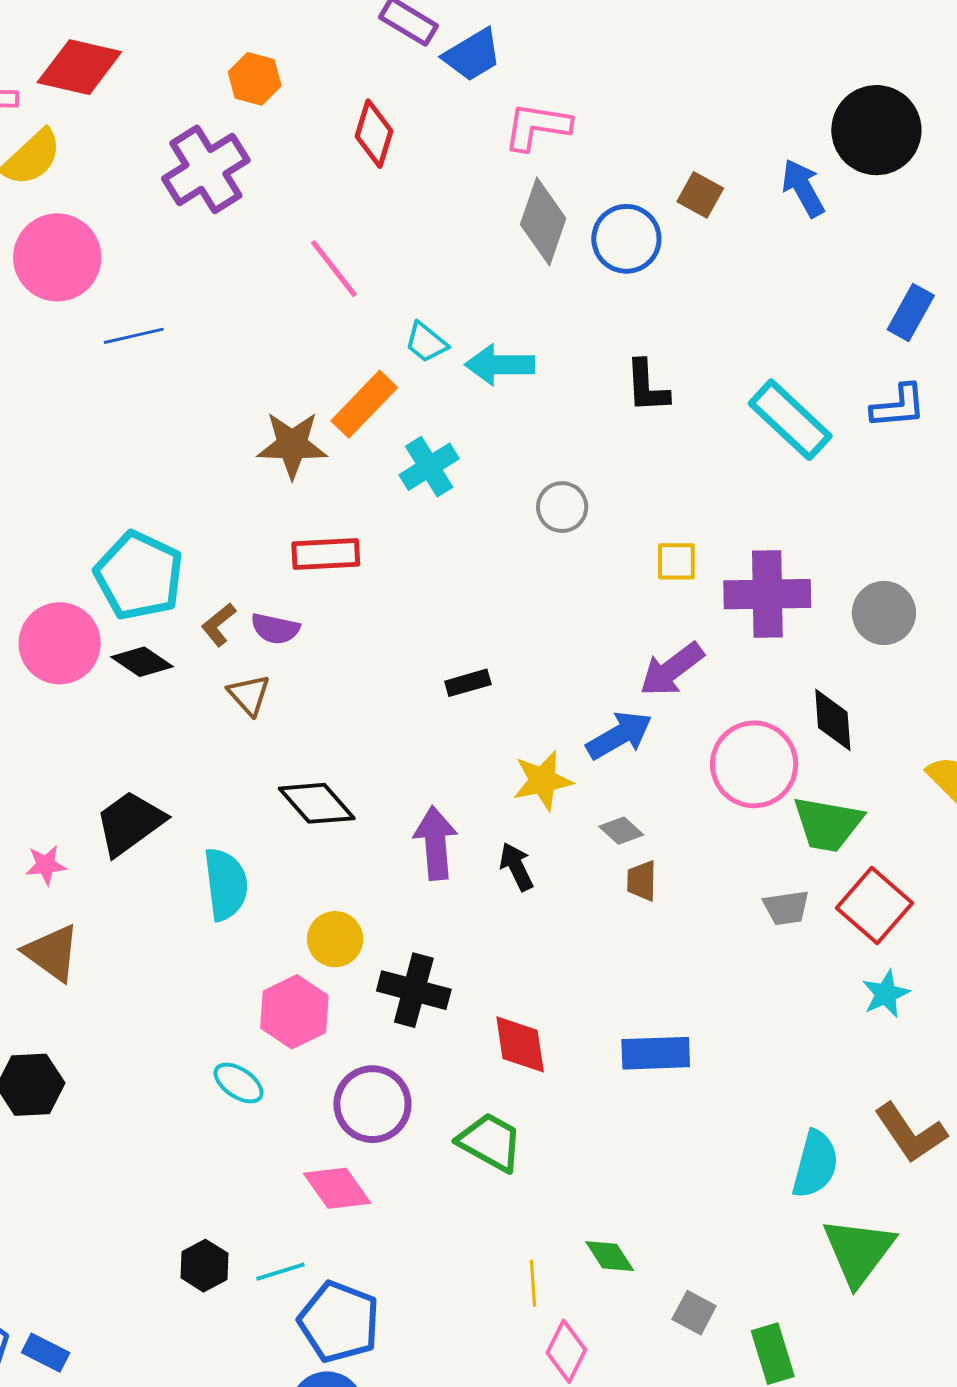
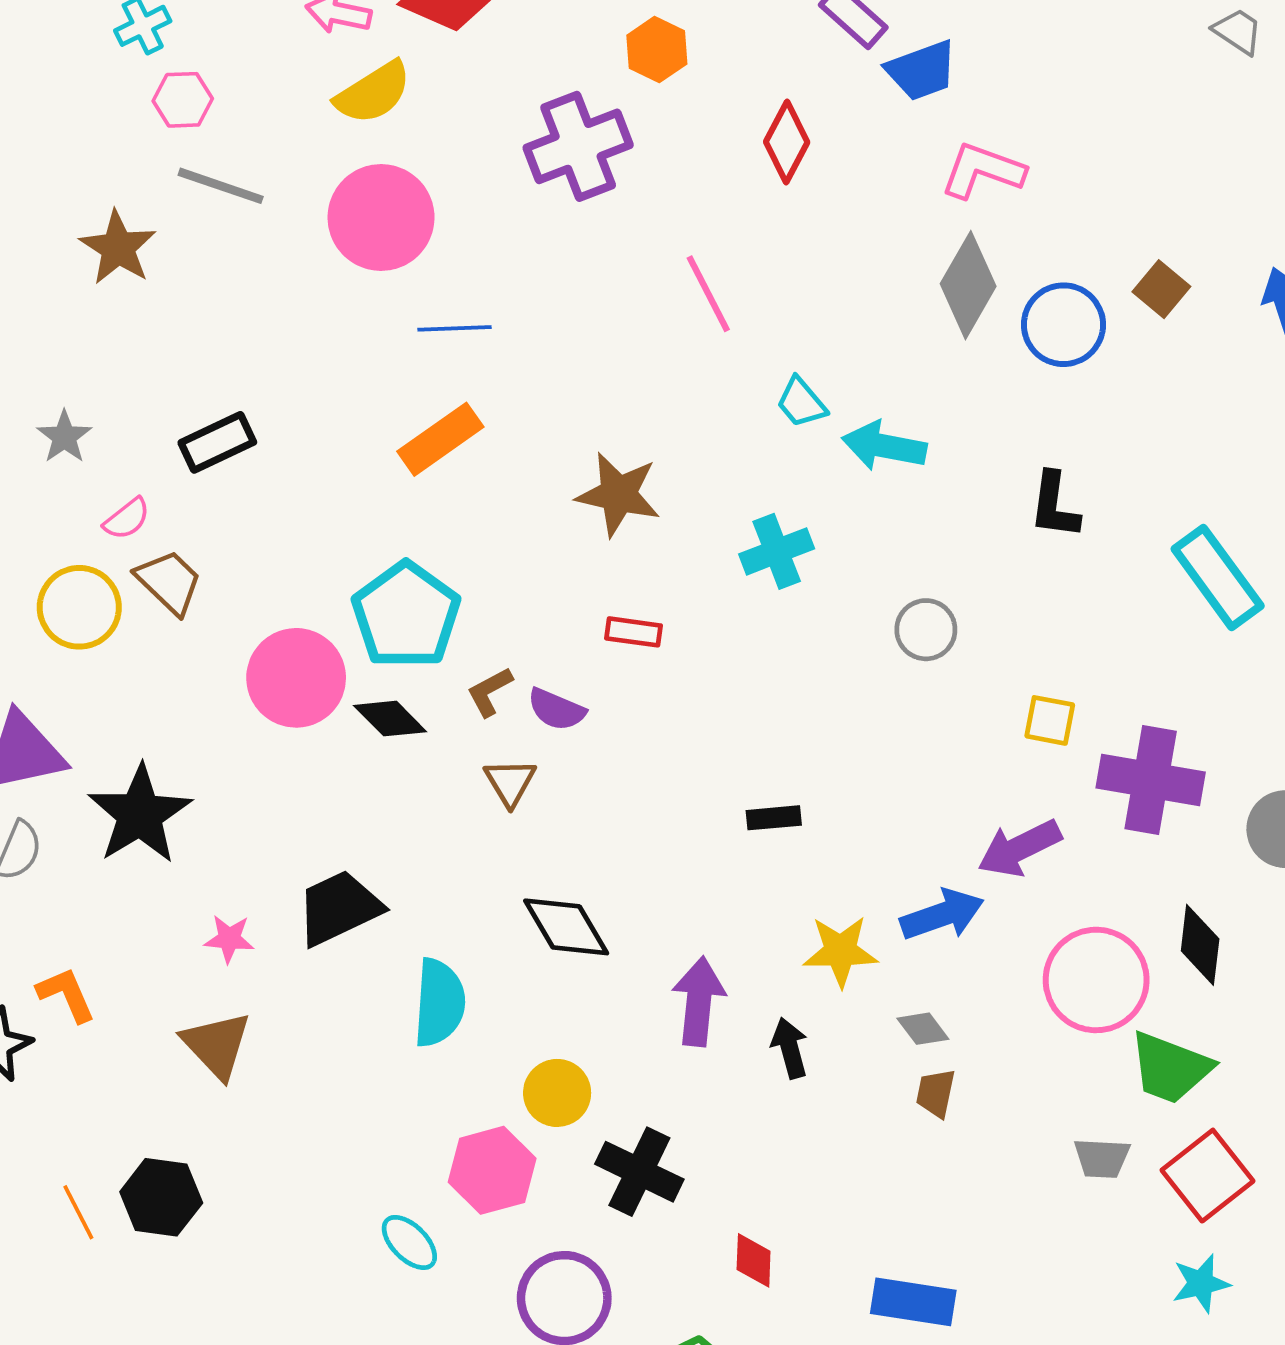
orange rectangle: (364, 404) -> (440, 439), moved
red rectangle: (326, 554) -> (634, 632), size x0.7
red diamond: (520, 1044) -> (754, 1260), size x0.7

